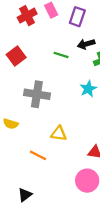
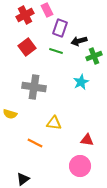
purple rectangle: (77, 17) -> (60, 28), moved
red square: (16, 56) -> (27, 47), moved

